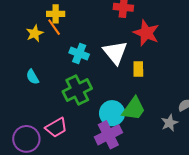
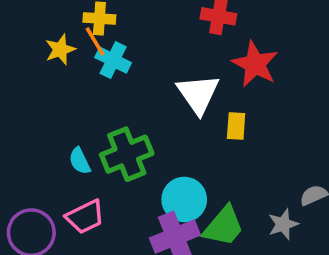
cyan cross: (79, 54) -> (113, 60), moved
cyan semicircle: (32, 77) -> (80, 161), moved
green trapezoid: (134, 109) -> (224, 226), moved

